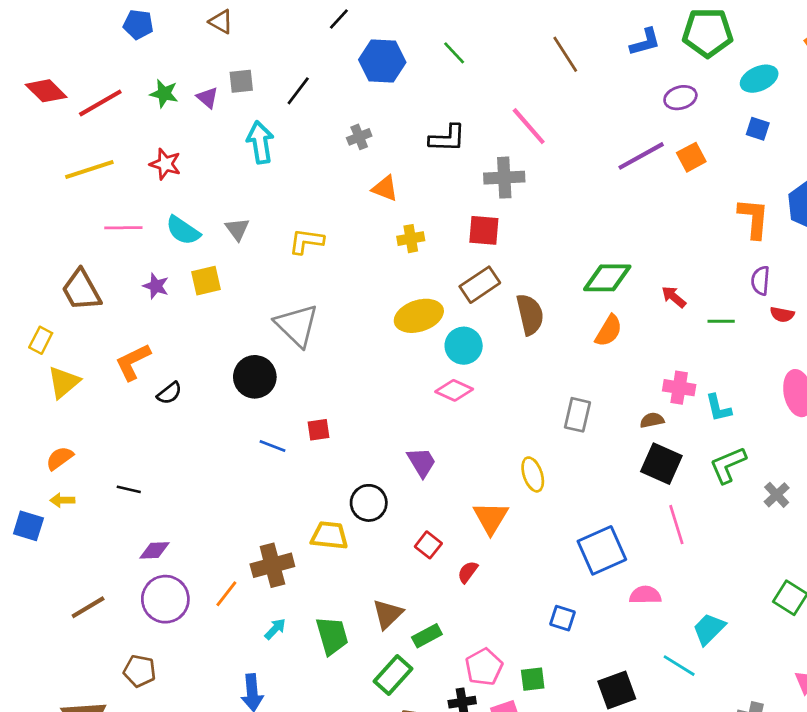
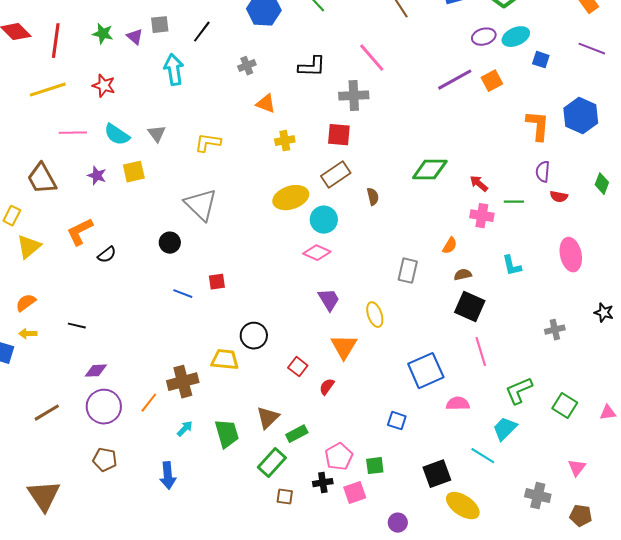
cyan ellipse: (759, 79) -> (516, 37), moved
red line: (100, 103) -> (56, 41), turned -52
brown semicircle: (530, 314) -> (373, 197), size x0.6
orange semicircle: (609, 331) -> (450, 246), moved, size x0.7
black circle: (255, 377) -> (170, 243), size x0.7
pink cross: (679, 388) -> (482, 216), moved
purple trapezoid: (422, 462) -> (329, 300), moved
green L-shape: (728, 465) -> (519, 391), moved
gray cross: (777, 495) -> (555, 330), turned 30
brown pentagon: (140, 671) -> (105, 460), moved

